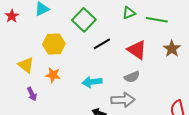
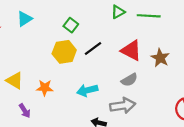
green square: (84, 20) -> (71, 25), size x0.6
yellow hexagon: (54, 44) -> (64, 52), moved
brown star: (172, 49) -> (160, 58), moved

